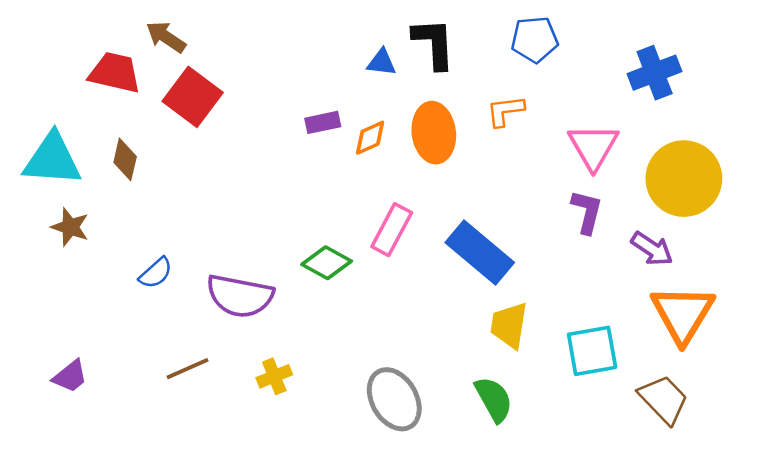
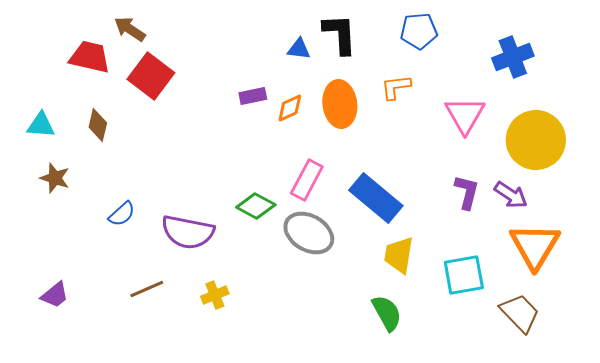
cyan triangle: (52, 159) -> (41, 125), size x0.6
purple L-shape: (587, 212) -> (467, 192), moved
gray ellipse: (394, 399) -> (309, 233), moved, turned -30

